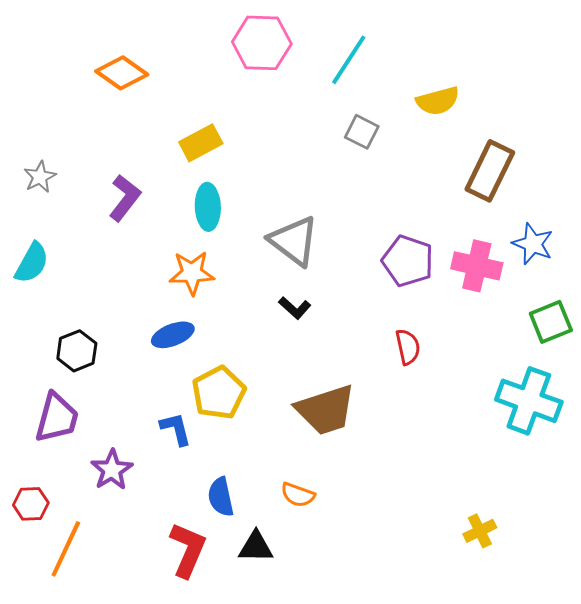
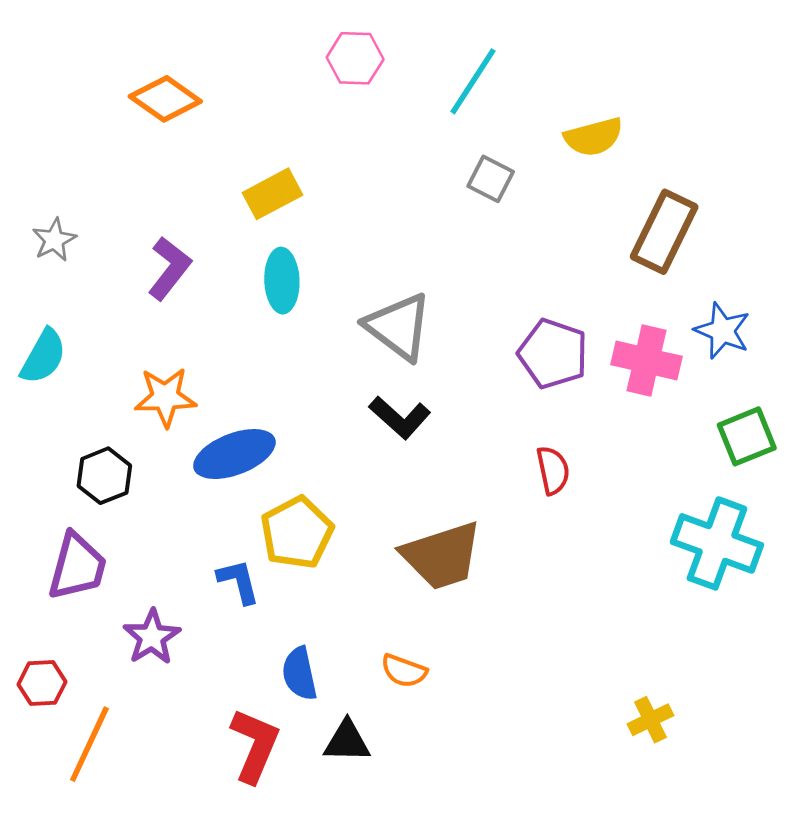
pink hexagon: (262, 43) -> (355, 58), size x0.7
orange star: (192, 273) -> (165, 397), moved
black L-shape: (295, 308) -> (400, 417), size x1.4
blue ellipse: (173, 335) -> (234, 454), size x1.4

